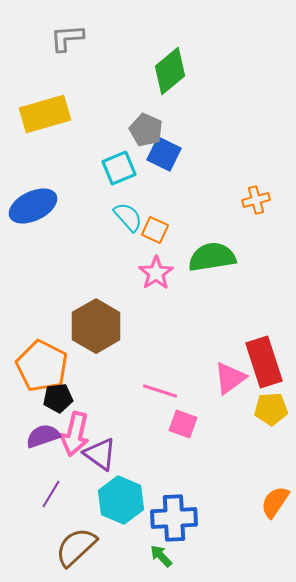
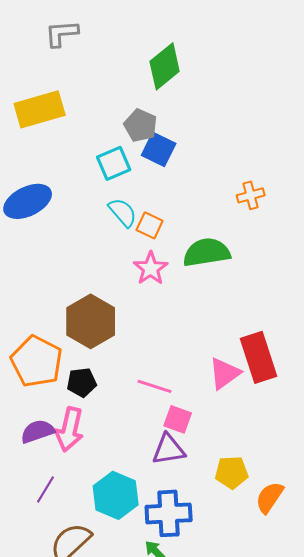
black pentagon: (58, 398) -> (82, 382), moved
yellow pentagon: (271, 409) -> (232, 472), moved
purple triangle: (100, 454) -> (169, 449), moved, turned -45

